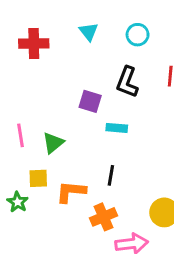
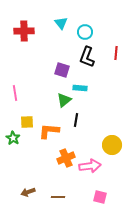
cyan circle: (138, 35) -> (85, 32), moved
green triangle: (53, 143) -> (64, 100), moved
orange cross: (103, 217) -> (66, 158), moved

